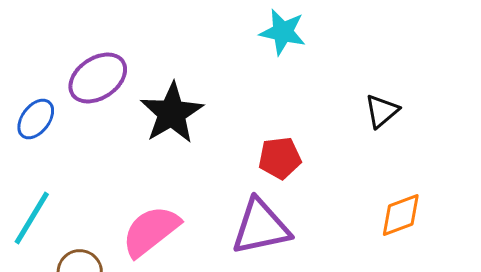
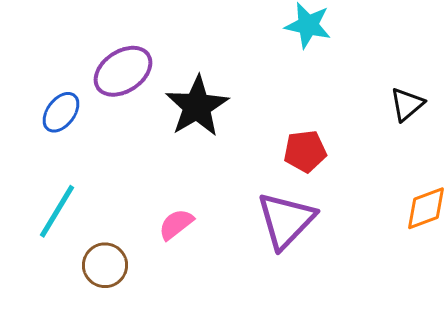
purple triangle: (261, 227) -> (286, 220), turned -34
pink semicircle: (151, 231) -> (176, 224), size x0.6

